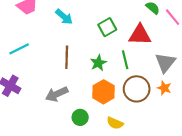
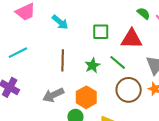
green square: (107, 27) -> (101, 32), turned 30
green line: (125, 60) -> (118, 62), turned -36
orange hexagon: (104, 92) -> (86, 97), moved

